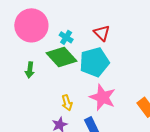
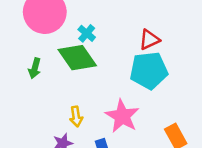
red triangle: (102, 33) -> (149, 40), moved, turned 42
cyan pentagon: (94, 62) -> (149, 70), moved

